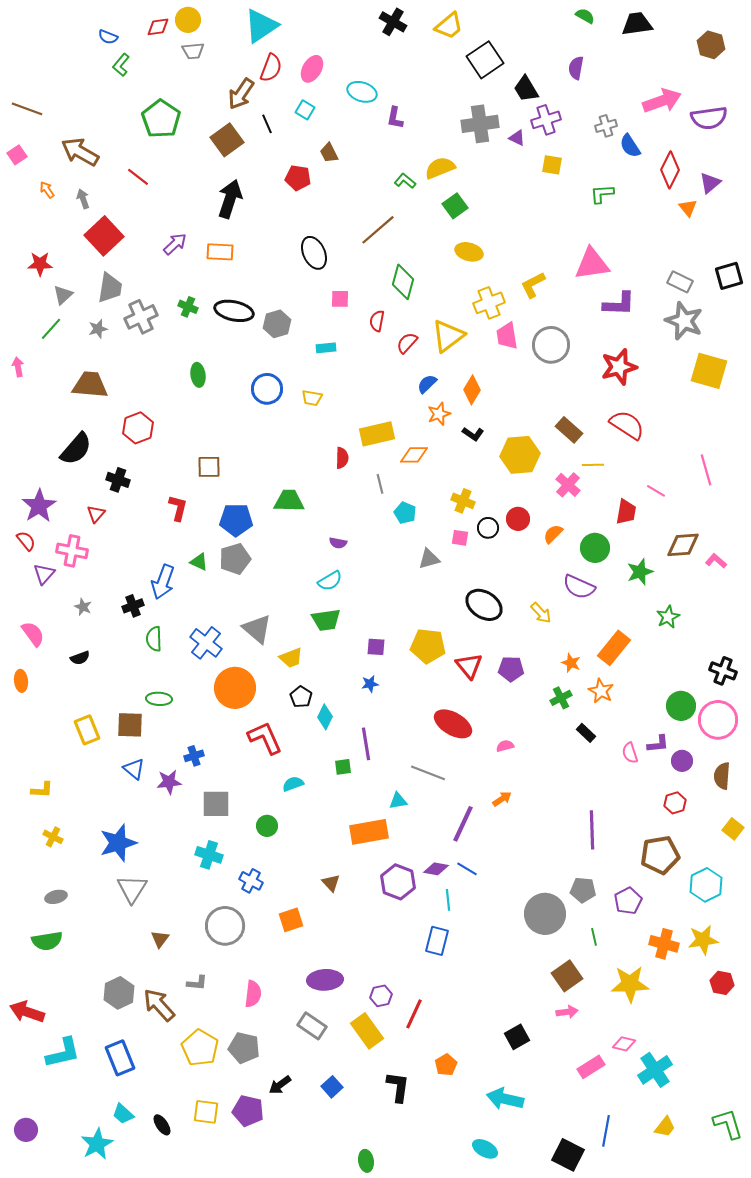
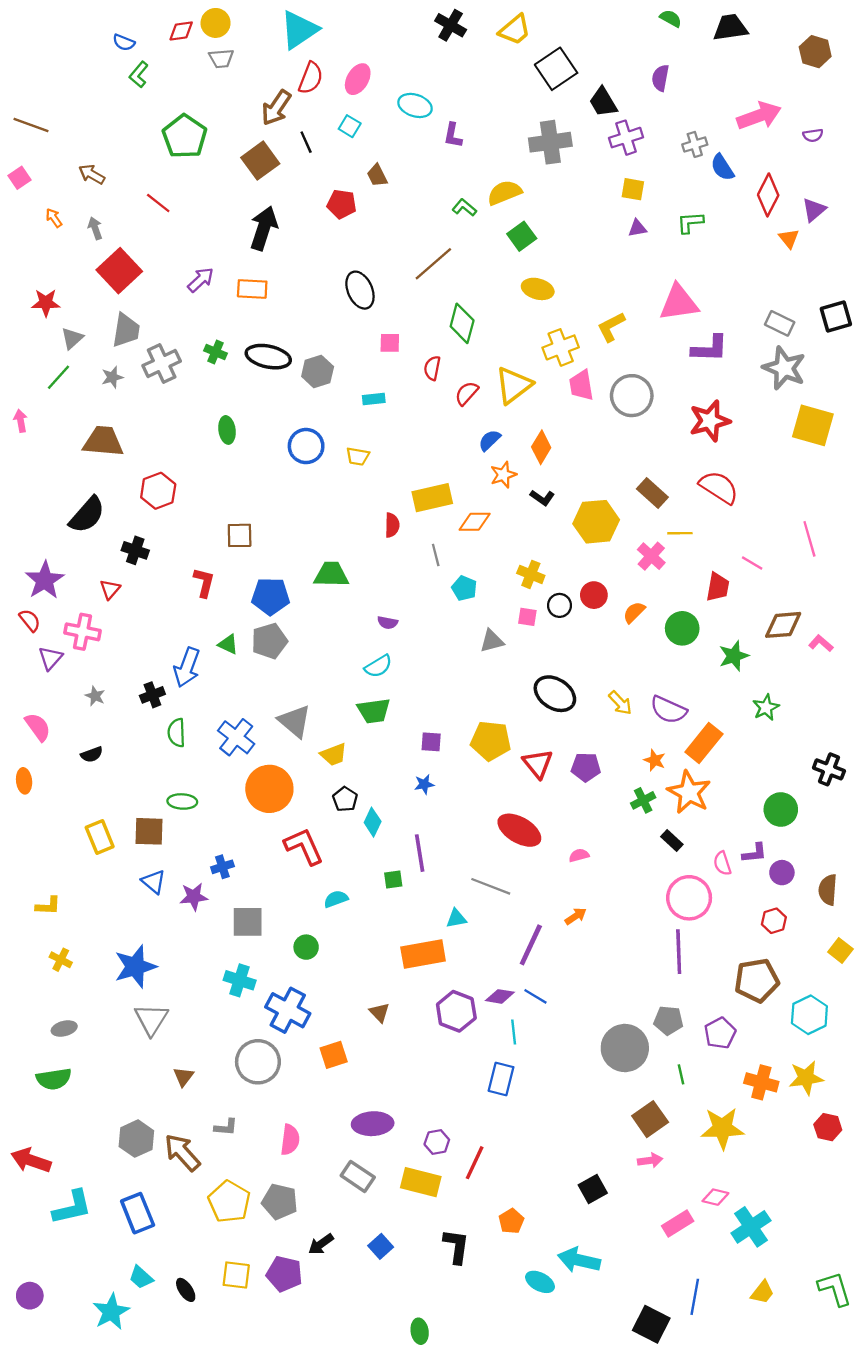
purple semicircle: (709, 118) -> (813, 135), size x0.5
purple triangle: (517, 138) -> (637, 228), moved, turned -36
brown arrow: (80, 152) -> (92, 174), size x0.6
purple semicircle: (579, 587) -> (668, 710), moved
orange star: (601, 691) -> (689, 792), size x1.5
pink circle: (718, 720) -> (689, 898), moved
blue cross: (251, 881) -> (288, 1010), size x1.6
yellow rectangle: (367, 1031) -> (421, 1182), turned -40
cyan ellipse: (485, 1149) -> (540, 1282), moved

